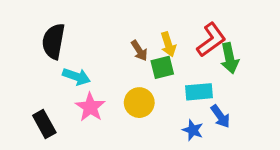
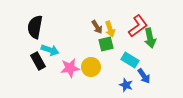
brown arrow: (139, 51) -> (97, 27), moved
cyan rectangle: (199, 92) -> (130, 60), turned 36
pink star: (90, 107) -> (70, 68), moved, turned 30
black rectangle: (44, 124) -> (38, 61), moved

